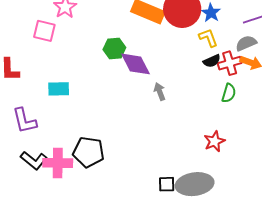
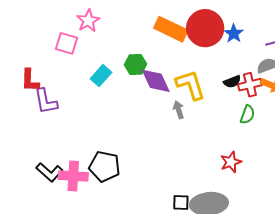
yellow L-shape: (208, 38) -> (191, 85), moved, size x1.6
cyan rectangle: (59, 89) -> (101, 76), moved, turned -50
purple L-shape: (24, 121) -> (46, 101), moved

